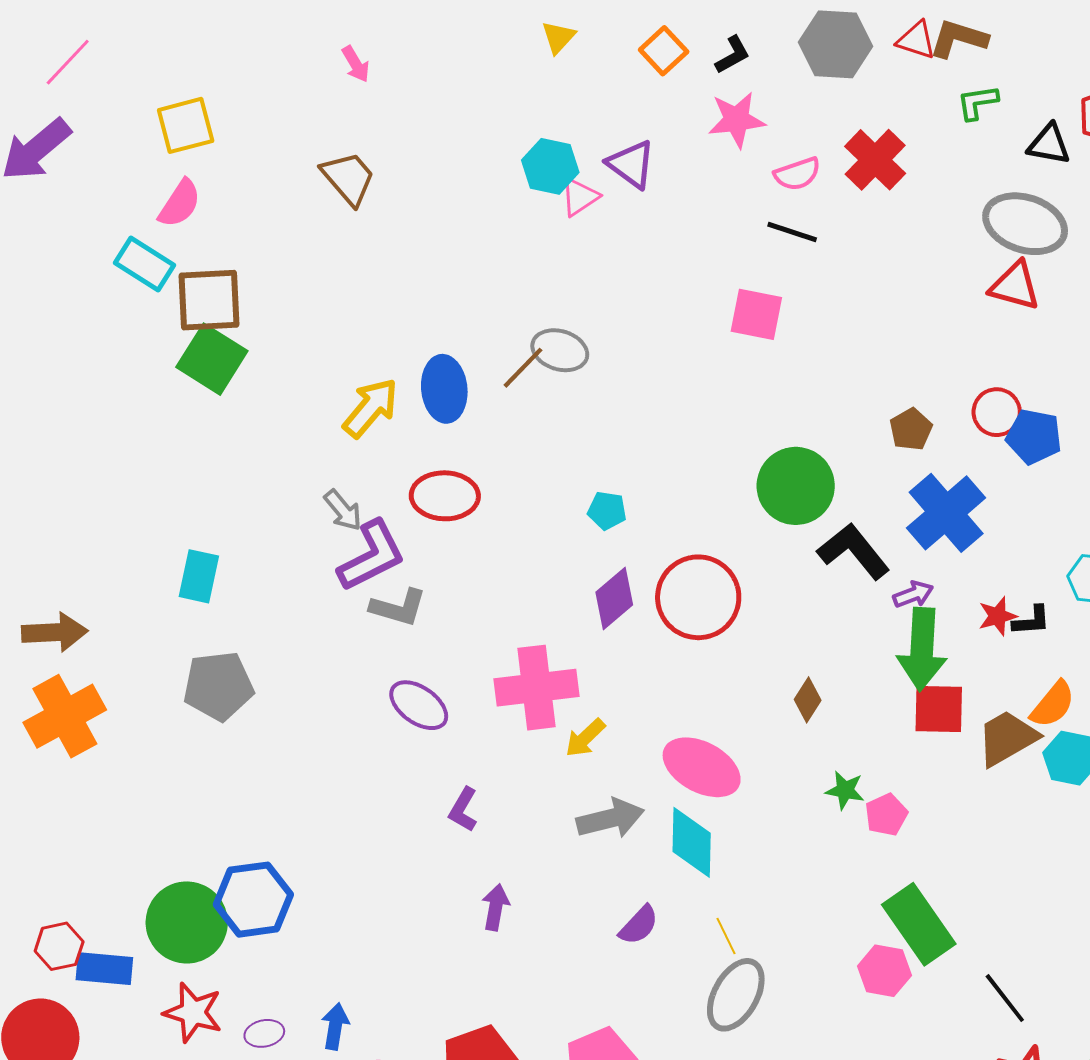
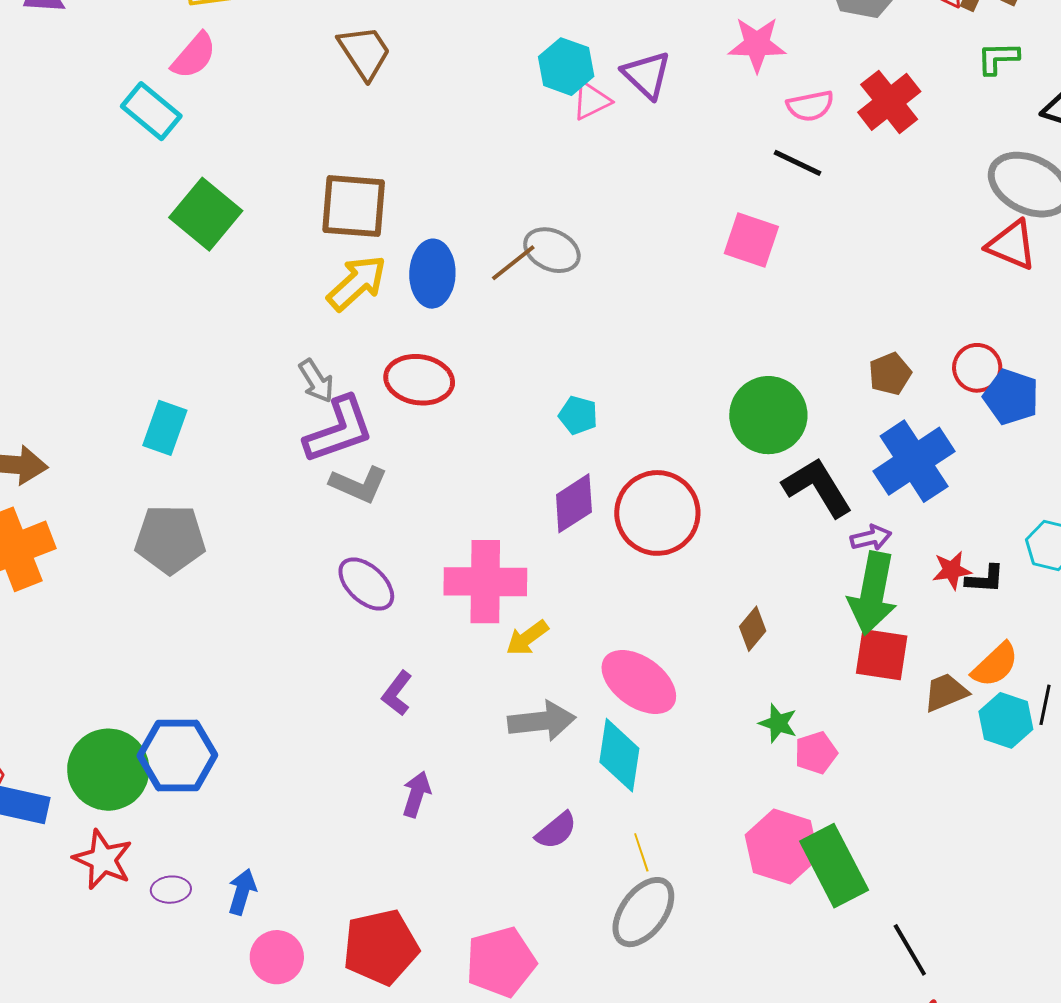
brown square: (209, 300) -> (354, 206), moved
brown trapezoid: (1007, 738) -> (946, 692), size x0.7
pink hexagon: (884, 971) -> (782, 847), moved, size x1.4

